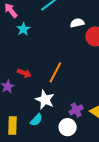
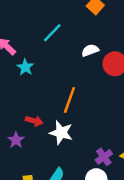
orange line: (55, 72) -> (69, 100), moved
white star: (45, 100) -> (61, 133), moved

